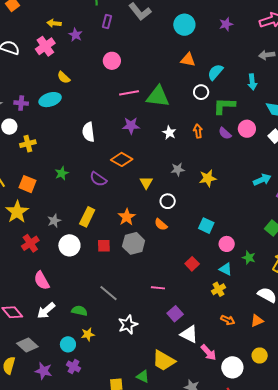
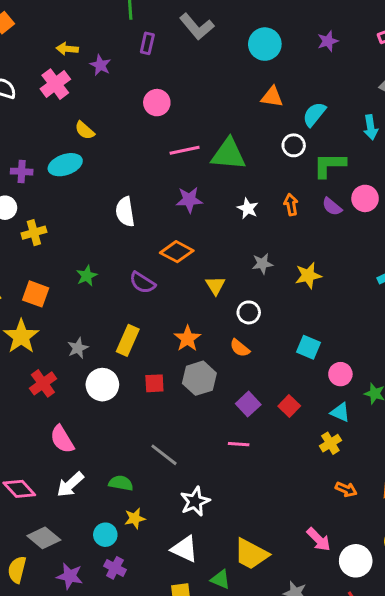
purple square: (175, 314) -> (248, 404), moved
white triangle: (189, 334) -> (185, 549), moved

